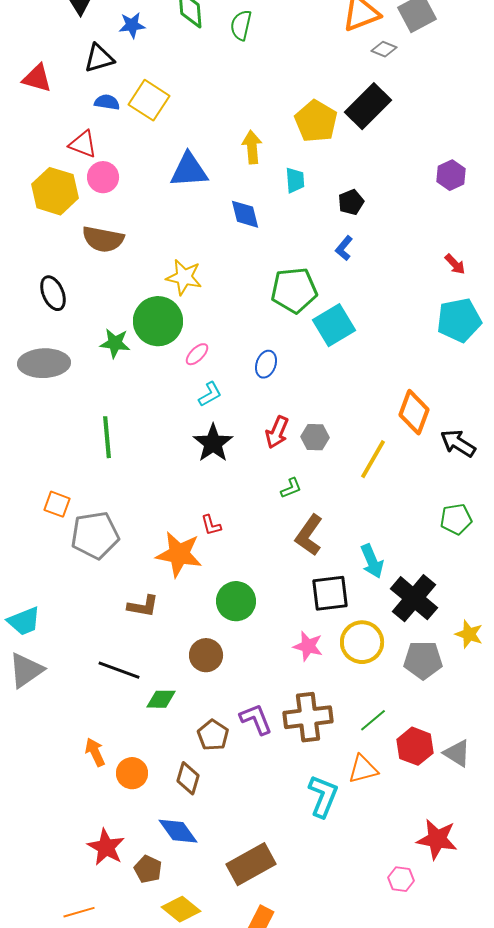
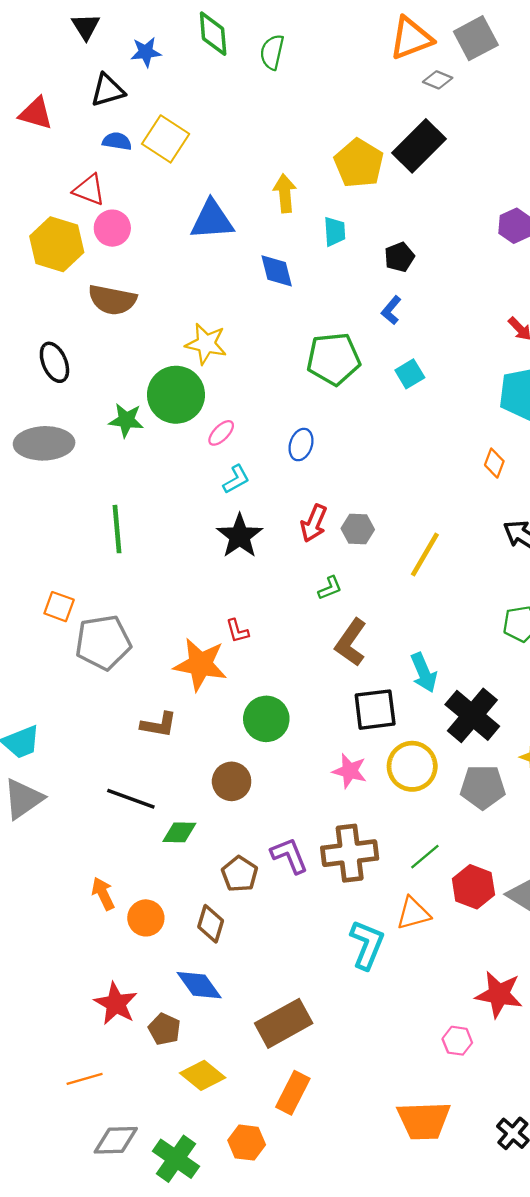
cyan square: (334, 325) -> (410, 374), moved, size x0.6
orange diamond: (414, 412) -> (494, 463), moved, size x0.6

